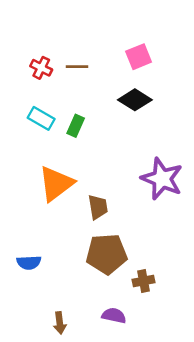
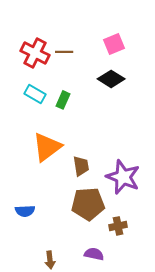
red cross: (41, 68) -> (35, 53), size x1.6
purple star: (162, 179) -> (123, 177), moved

